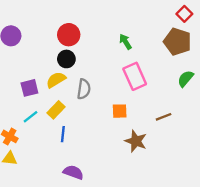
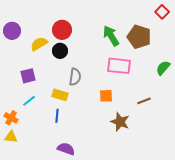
green arrow: (125, 42) -> (111, 36), size x1.5
brown pentagon: (177, 42) -> (139, 37), moved
pink rectangle: (135, 76) -> (119, 66), turned -60
yellow semicircle: (56, 80) -> (39, 44), moved
yellow rectangle: (56, 110) -> (60, 95), moved, turned 63

